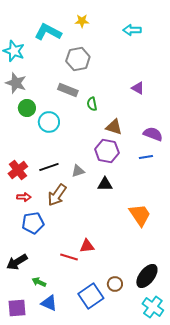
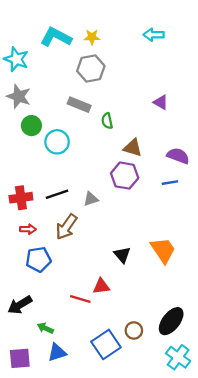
yellow star: (82, 21) -> (92, 37), moved
red cross: (18, 170) -> (21, 198), turned 30
black triangle: (105, 184) -> (122, 255), moved, turned 49
blue triangle: (49, 303) -> (57, 353), turned -42

